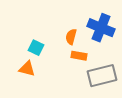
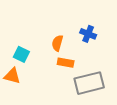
blue cross: (101, 28) -> (88, 34), size x0.6

